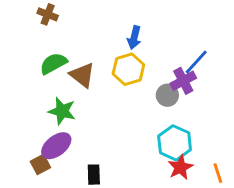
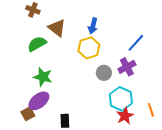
brown triangle: (82, 75) -> (57, 28), moved
purple cross: (183, 81) -> (127, 67), moved
gray circle: (167, 95) -> (104, 73), moved
orange line: (218, 173) -> (151, 110), moved

